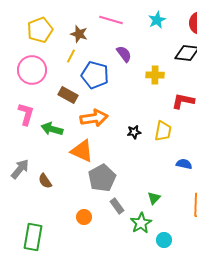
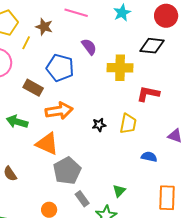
yellow line: (71, 56) -> (26, 43), moved
yellow cross: (155, 75) -> (120, 68), size x1.4

